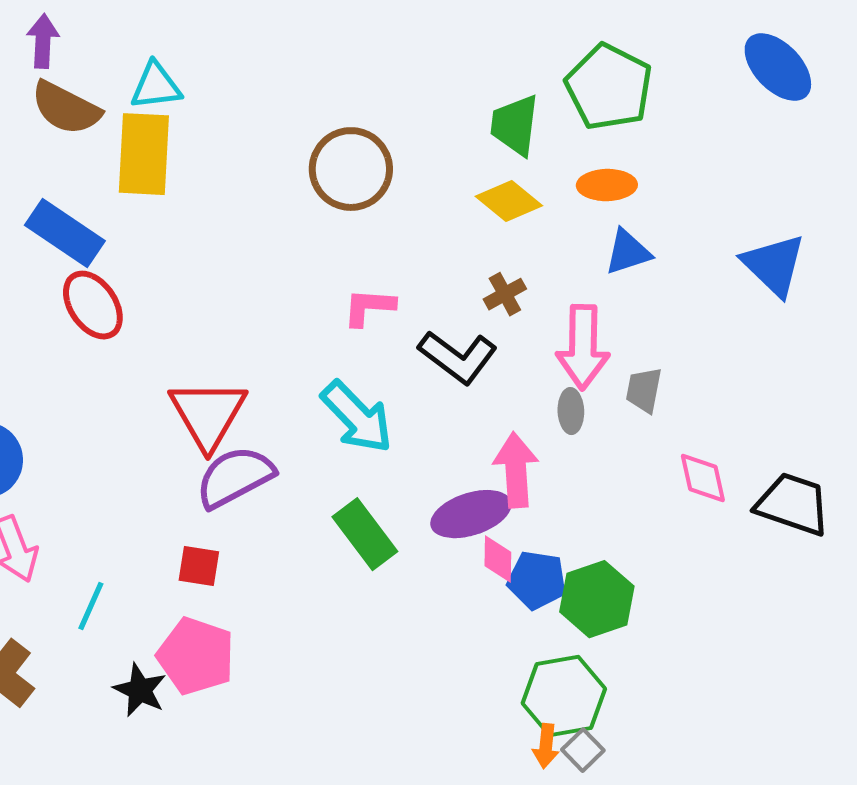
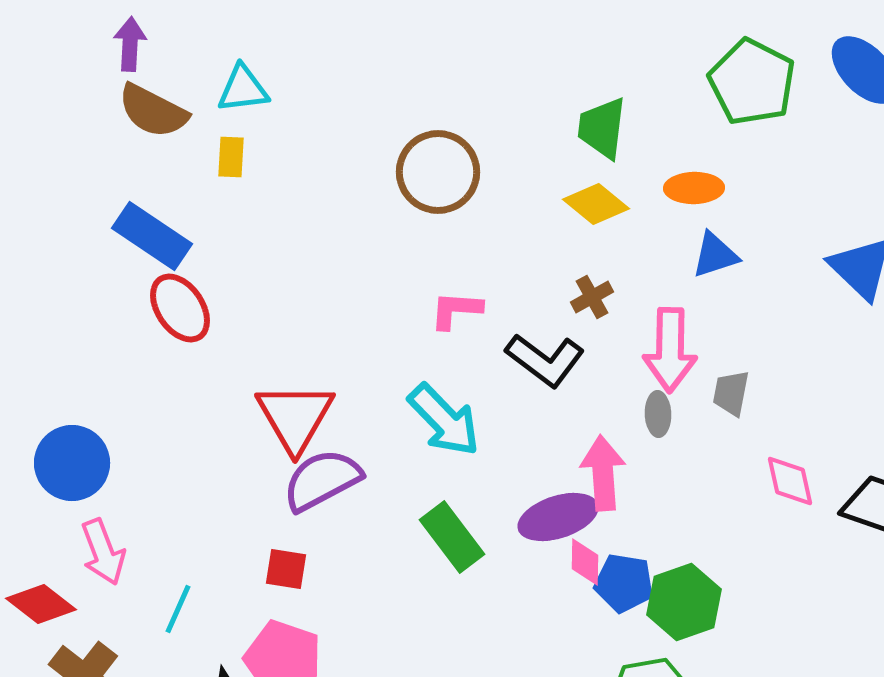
green pentagon: (609, 87) -> (752, 82), moved
yellow rectangle: (144, 154) -> (231, 157), size x0.5

